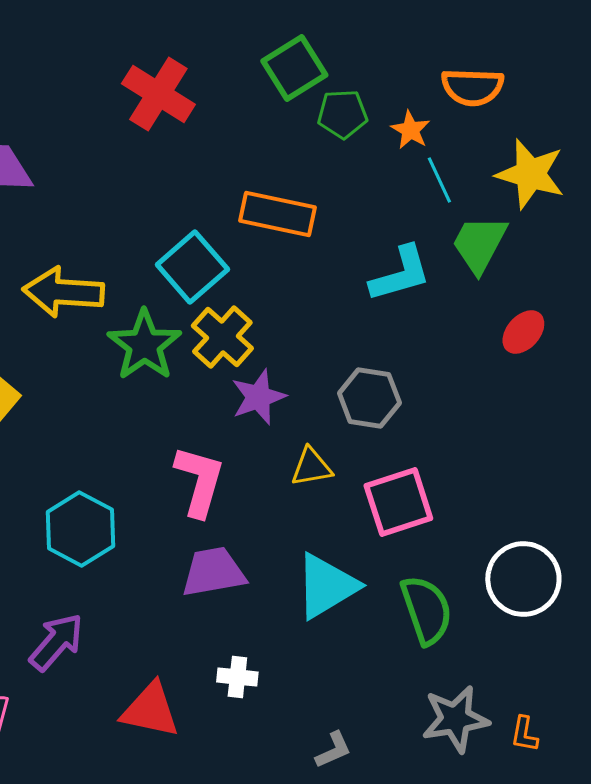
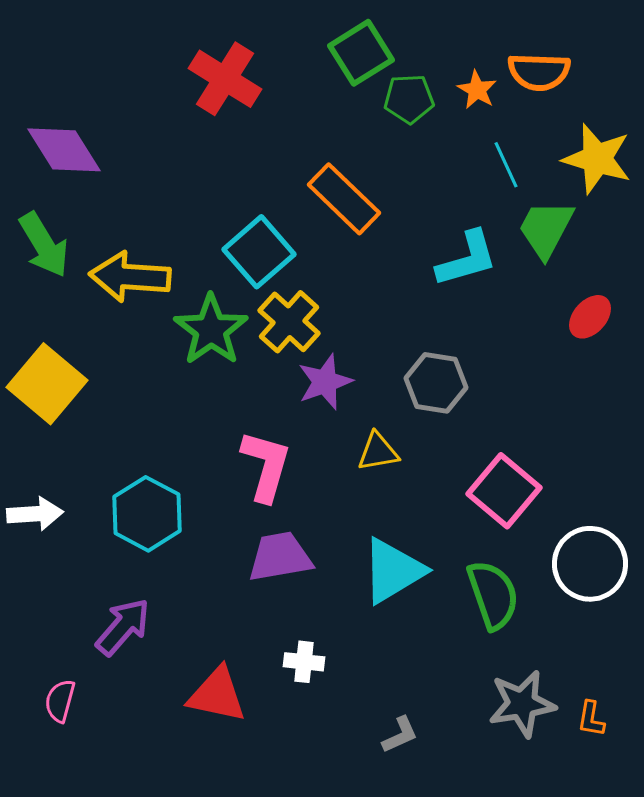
orange star: (410, 130) -> (477, 90), moved
orange rectangle: (277, 214) -> (344, 199), turned 32
pink square: (398, 502) -> (504, 491), moved, turned -32

